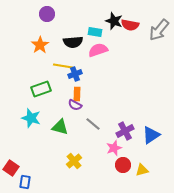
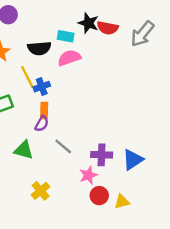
yellow line: (63, 66) -> (27, 77), turned 54
purple semicircle: (75, 105) -> (42, 124), turned -88
purple cross: (125, 131) -> (102, 155), turned 30

